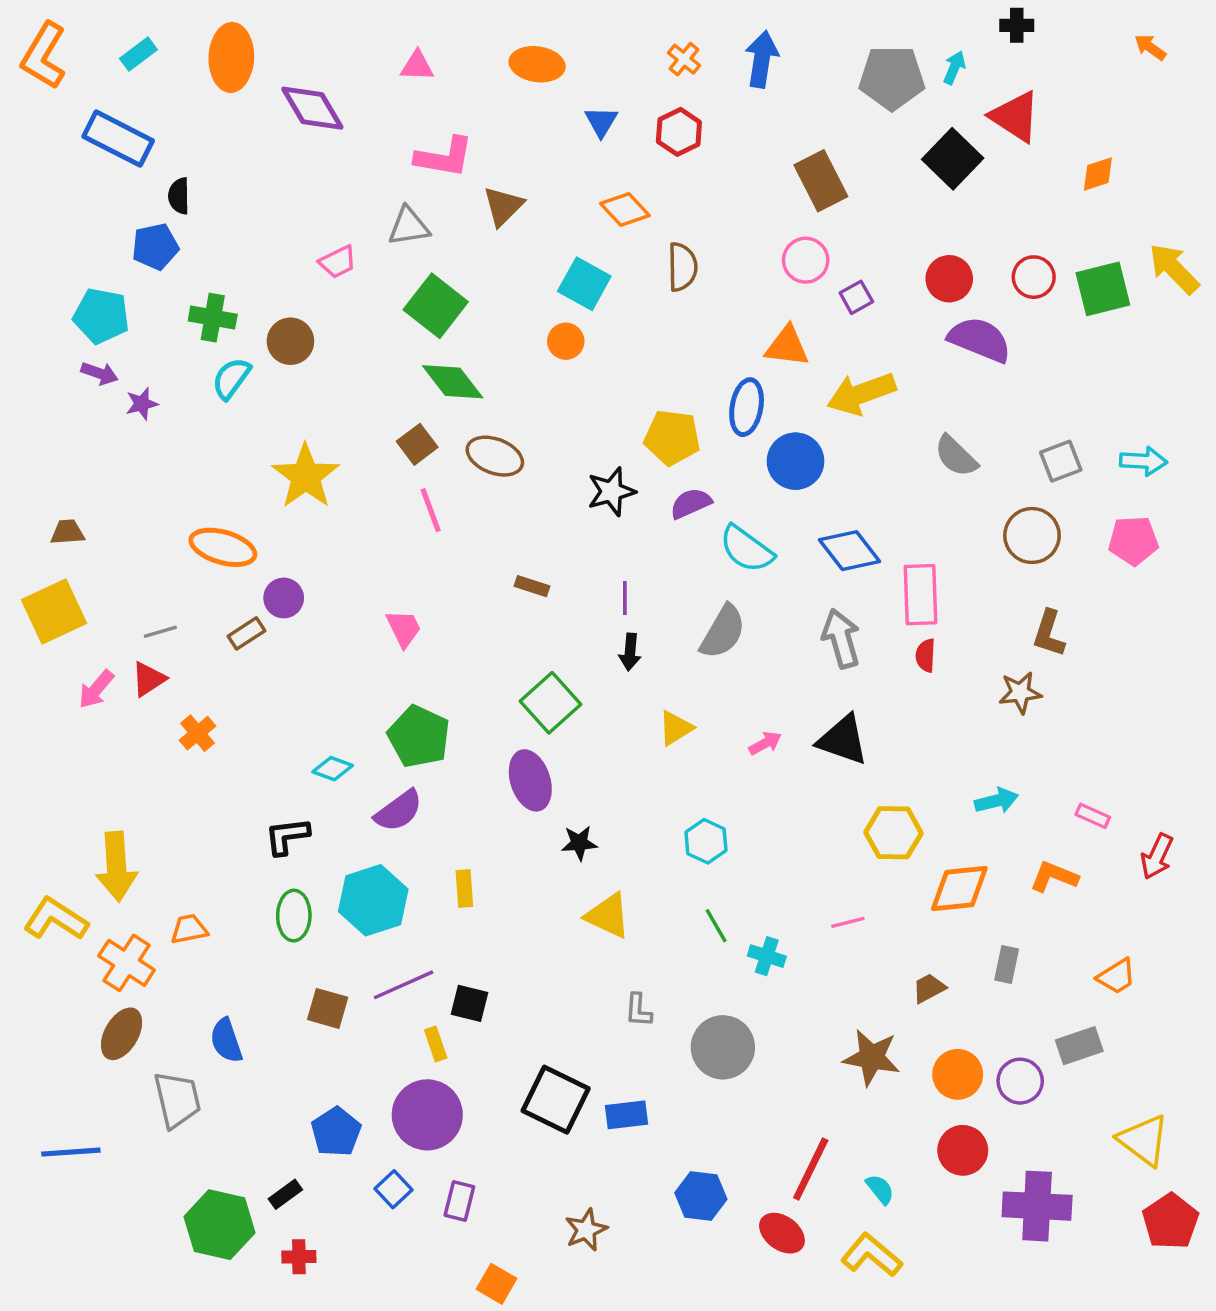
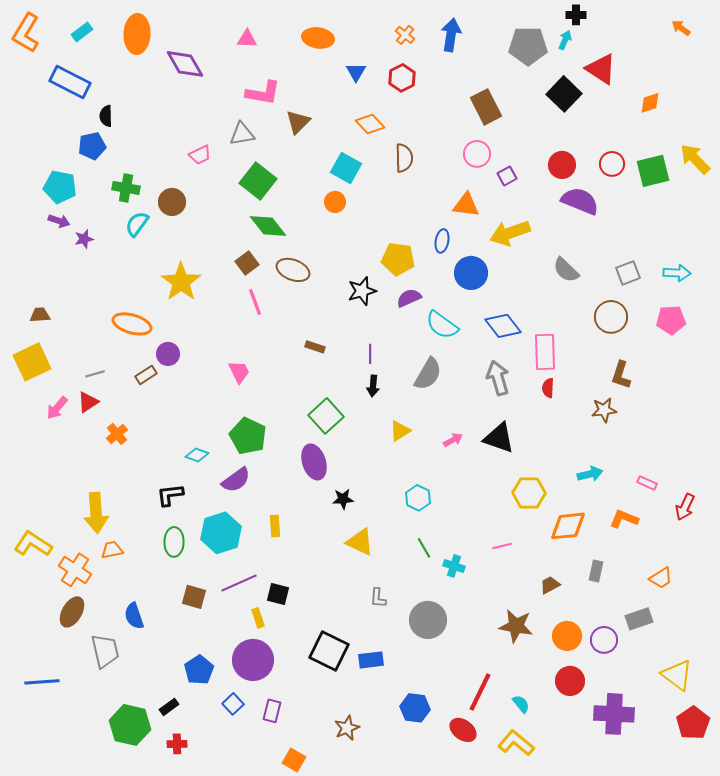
black cross: (1017, 25) -> (576, 15), moved
blue ellipse: (747, 407) -> (442, 241), size x0.7
yellow arrow: (116, 867) -> (96, 513), moved

